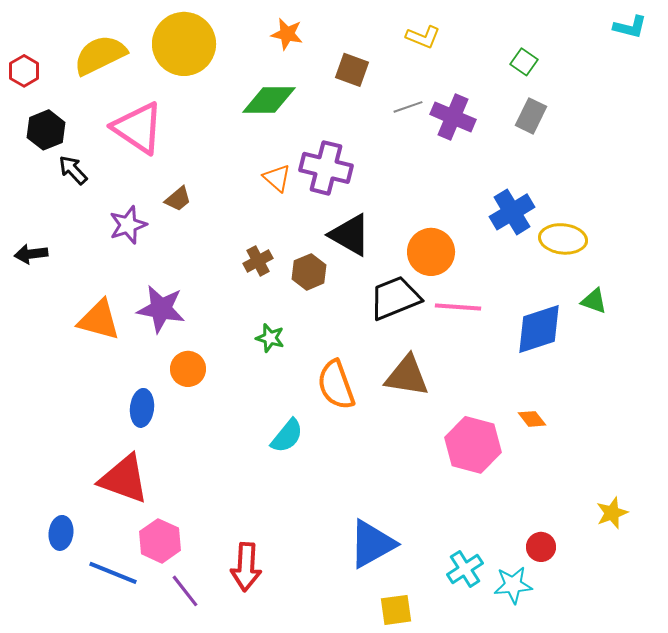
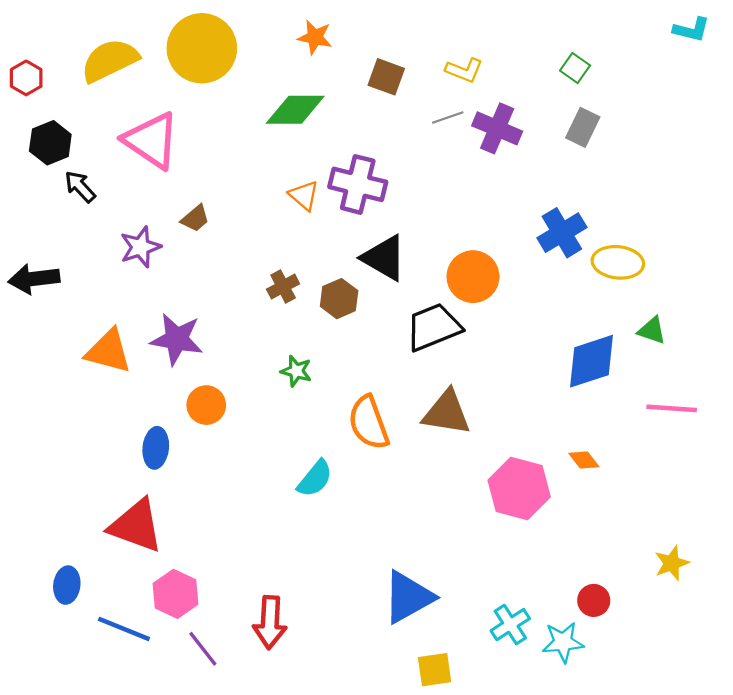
yellow L-shape: (423, 37) -> (464, 70), moved
black arrow: (31, 254) -> (34, 279), size x1.4
pink line: (458, 307) -> (672, 408), moved

